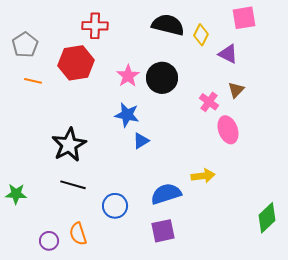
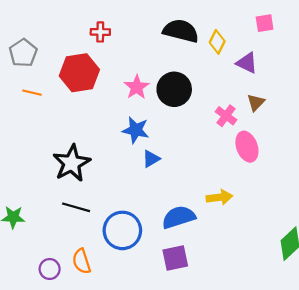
pink square: (244, 18) -> (265, 23), size x0.7
red cross: (95, 26) -> (100, 32), size x0.7
blue circle: (115, 206) -> (122, 230), size x1.4

